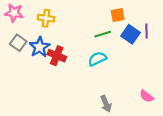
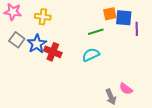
blue square: (130, 34) -> (124, 18), moved, turned -30
pink semicircle: (147, 96) -> (126, 89), moved
gray arrow: (106, 104) -> (111, 97), moved

